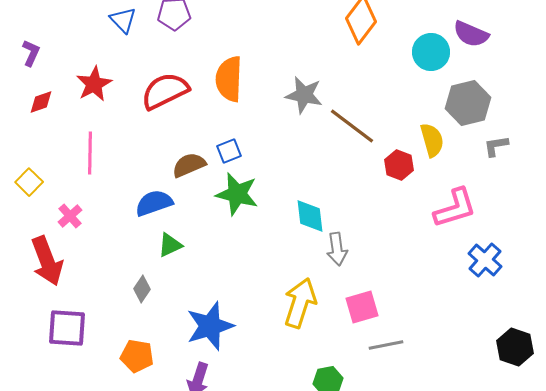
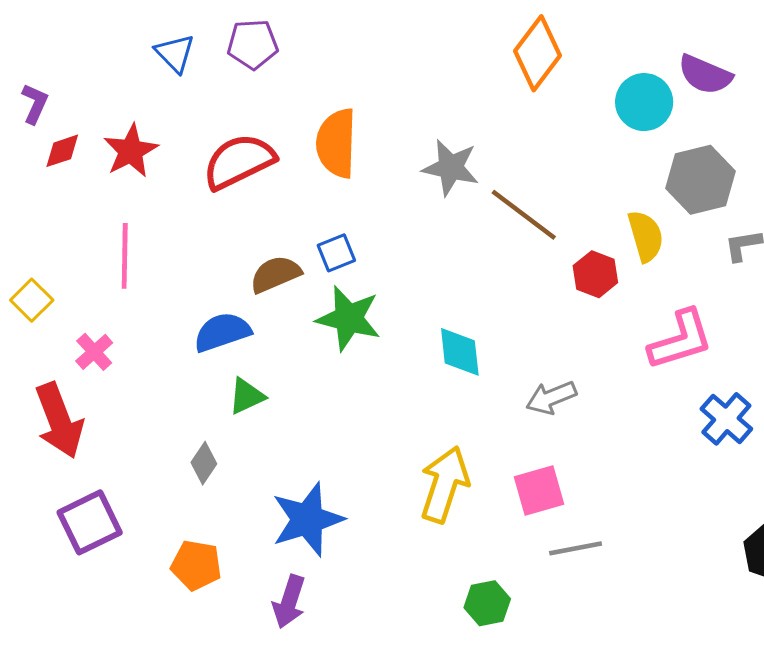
red diamond: (41, 102) -> (62, 151), moved
gray arrow: (337, 249) -> (551, 398), moved, turned 76
purple square: (67, 328) -> (90, 522), turned -30

